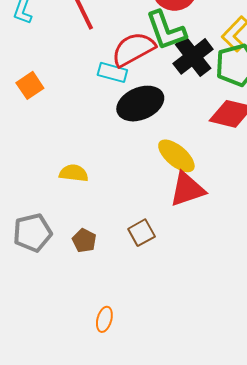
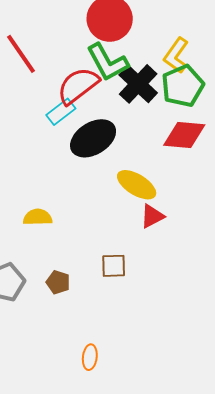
cyan rectangle: (112, 72) -> (61, 112), turned -44
red triangle: (187, 189) -> (152, 216), size x0.7
brown square: (142, 233) -> (114, 266), turned 36

